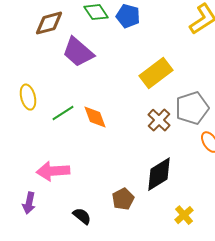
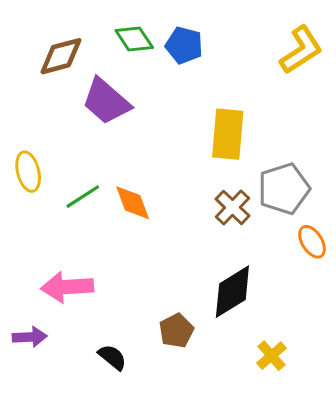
yellow rectangle: (156, 73) -> (228, 134), turned -48
purple arrow: (29, 203) -> (30, 337), turned -105

